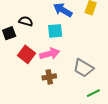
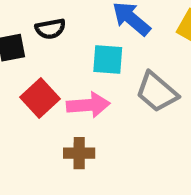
black semicircle: (26, 21) -> (50, 29), turned 144
gray trapezoid: (83, 68) -> (157, 92), moved

